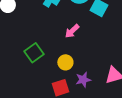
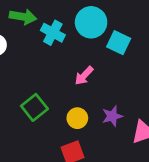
purple star: (83, 80) -> (112, 116), moved

